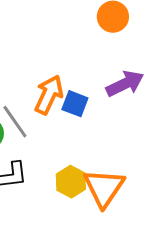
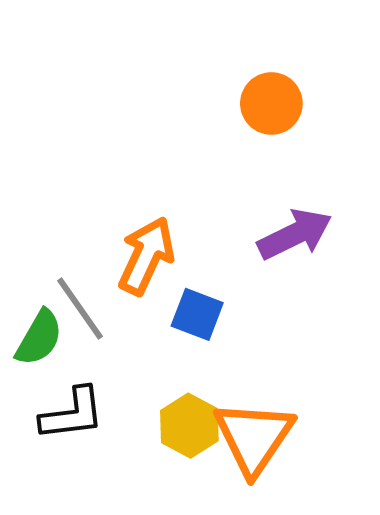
blue square: (75, 104) -> (197, 314), moved

